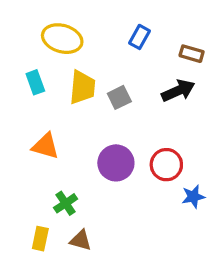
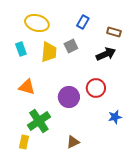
gray square: (119, 97) -> (71, 46), moved
red circle: (166, 165) -> (96, 88), moved
green cross: (66, 203) -> (39, 121), size x1.6
brown triangle: (81, 240) -> (73, 142), moved, turned -40

